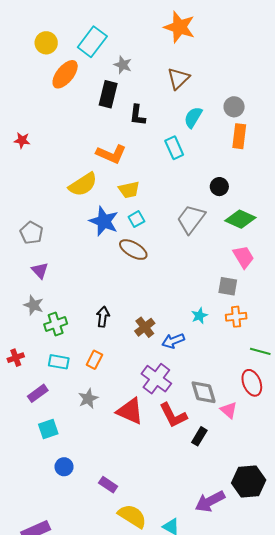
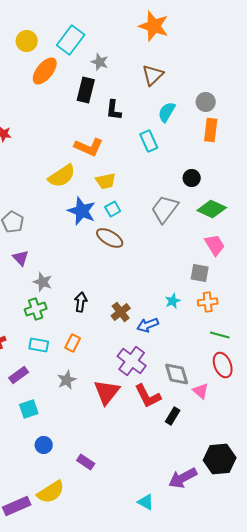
gray star: (34, 305) -> (43, 282), moved
green line: (260, 351) -> (220, 335), moved
red triangle: (130, 411) -> (107, 392), turned 44
yellow semicircle: (132, 516) -> (51, 492), moved, turned 116

